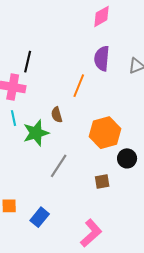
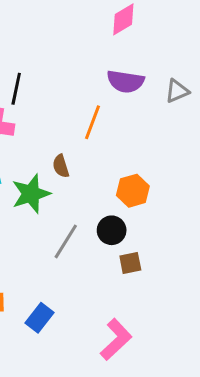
purple semicircle: (102, 58) -> (125, 81), turned -85
orange hexagon: (105, 133) -> (133, 191), size x0.7
black circle: (127, 158) -> (112, 230), moved

